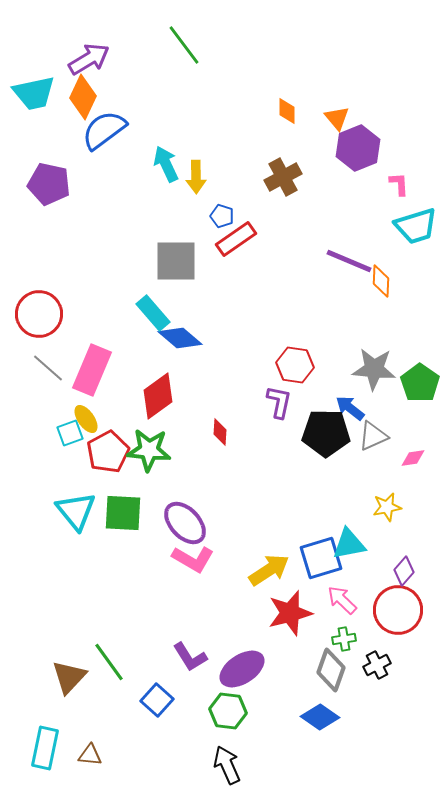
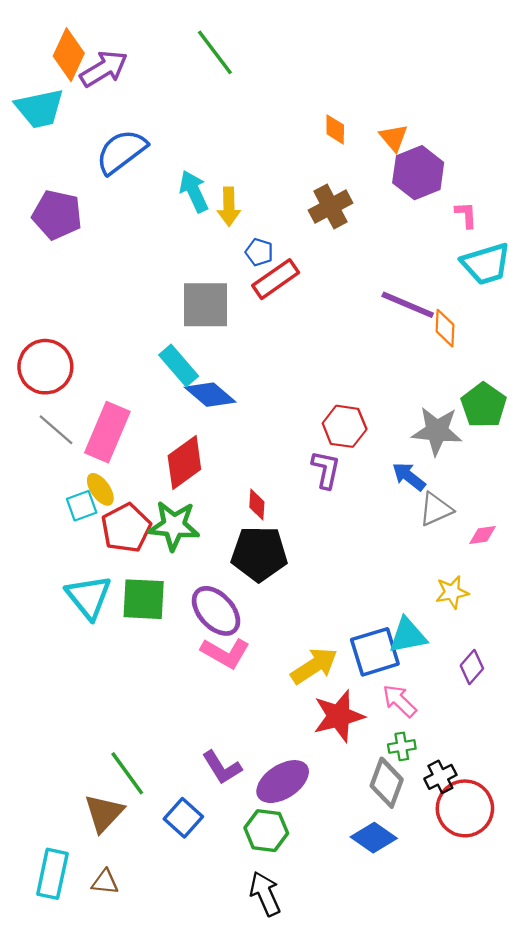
orange diamond: (83, 97) -> (69, 55), moved
green pentagon: (420, 383) -> (484, 405), moved
black pentagon: (326, 433) -> (259, 554), moved
red circle: (398, 610) -> (465, 808), moved
brown triangle: (69, 677) -> (104, 813), moved

